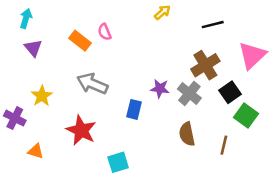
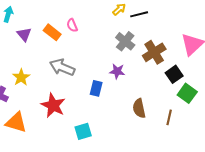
black line: (213, 25) -> (139, 14), moved
purple triangle: (33, 48) -> (24, 34), moved
gray cross: (189, 93) -> (125, 41), moved
orange triangle: (36, 151) -> (16, 122), size x1.6

